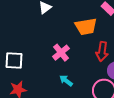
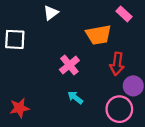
white square: (14, 61) -> (15, 39), moved

